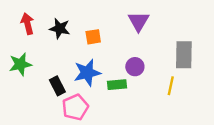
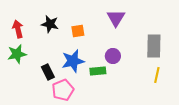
red arrow: (27, 24) -> (18, 29), moved
yellow line: (171, 86) -> (157, 75), moved

